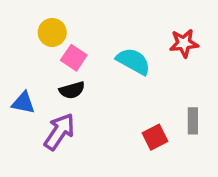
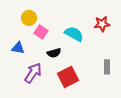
black semicircle: (72, 90) -> (54, 53), moved
blue triangle: (23, 103) -> (18, 48), moved
red square: (155, 137) -> (68, 77), moved, size x1.5

